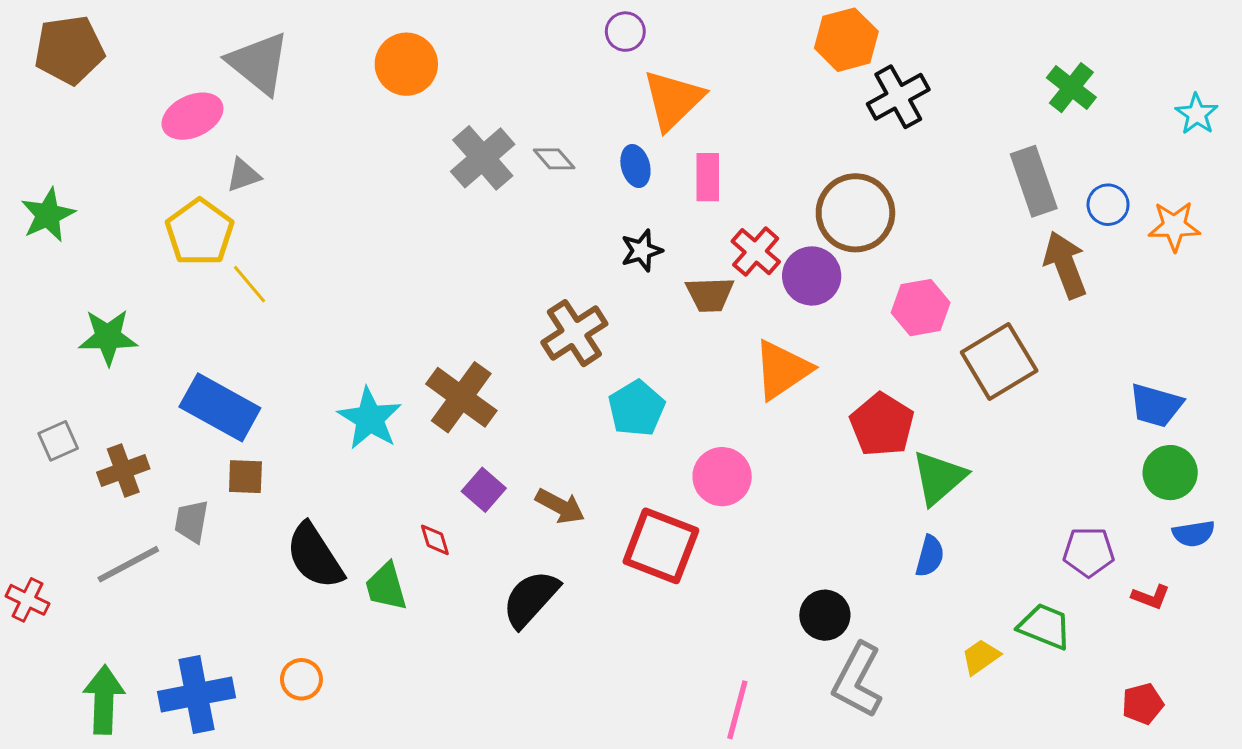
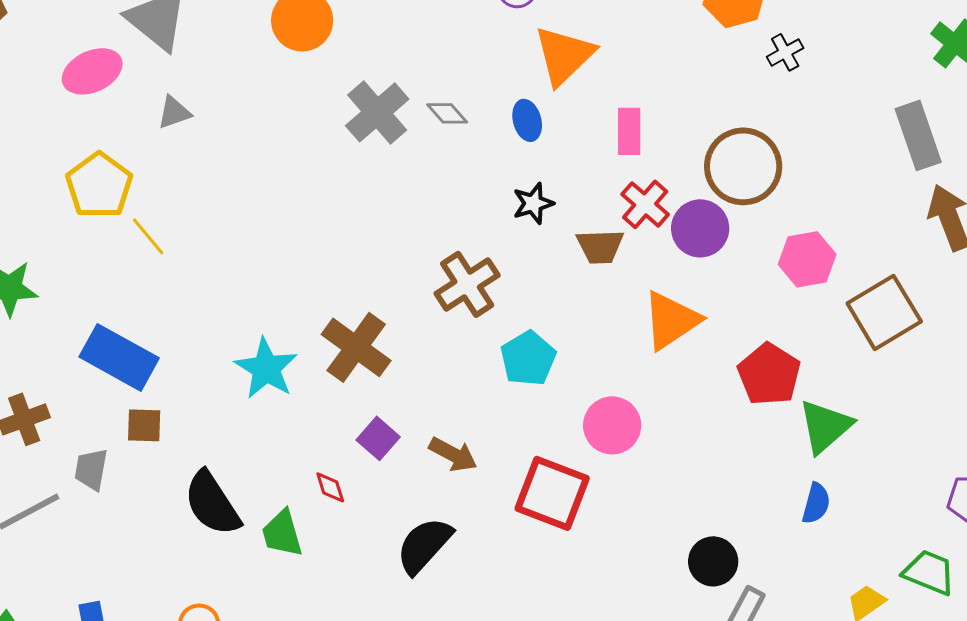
black cross: (898, 97) -> (785, 52), size x0.6
gray triangle: (243, 175) -> (174, 112), moved
pink rectangle: (708, 177) -> (629, 131), moved

